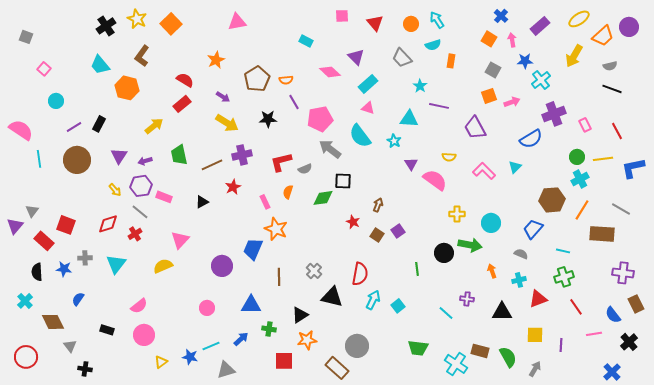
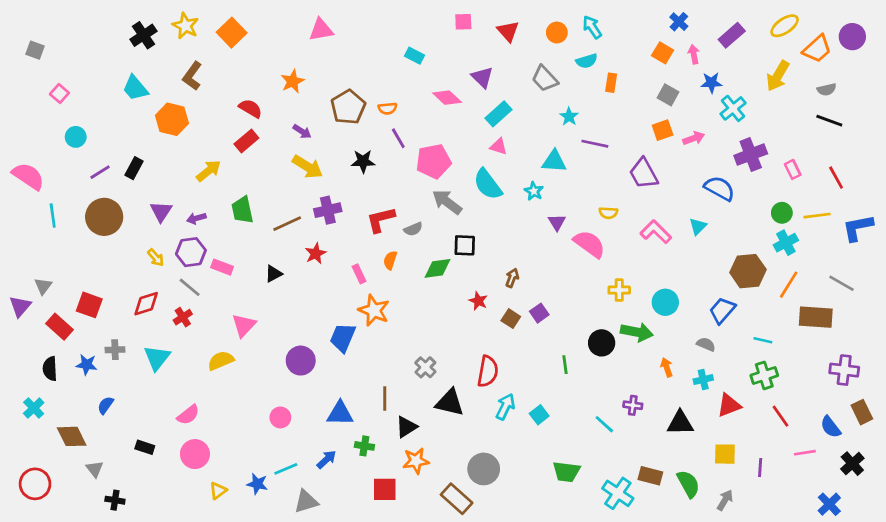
blue semicircle: (531, 139) -> (720, 188), turned -120
brown line: (279, 277) -> (385, 398), moved

